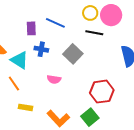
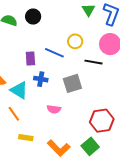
yellow circle: (90, 13) -> (75, 41), moved
gray square: (73, 54) -> (72, 83), turned 30

